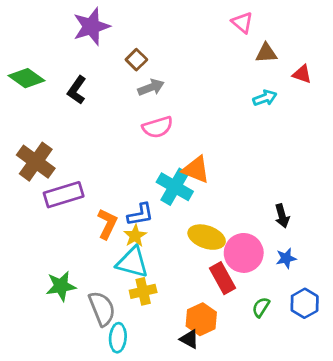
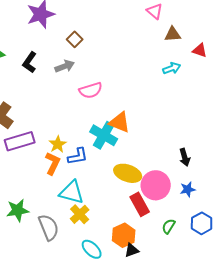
gray arrow: (151, 87) -> (65, 66), moved
yellow star: (135, 236) -> (58, 144), moved
yellow cross: (143, 291) -> (80, 214), turned -30
cyan ellipse: (118, 338) -> (92, 249), moved, turned -50
black triangle: (189, 339) -> (132, 250), moved, turned -49

